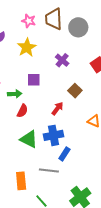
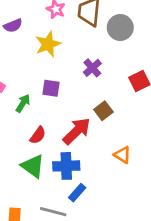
green arrow: (15, 94) -> (23, 103), turned -64
red arrow: (57, 108) -> (77, 131), size x1.6
red semicircle: (22, 111) -> (38, 135), moved

